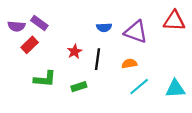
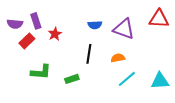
purple rectangle: (39, 23) -> (36, 21), turned 35
red star: (75, 51) -> (55, 34), moved

